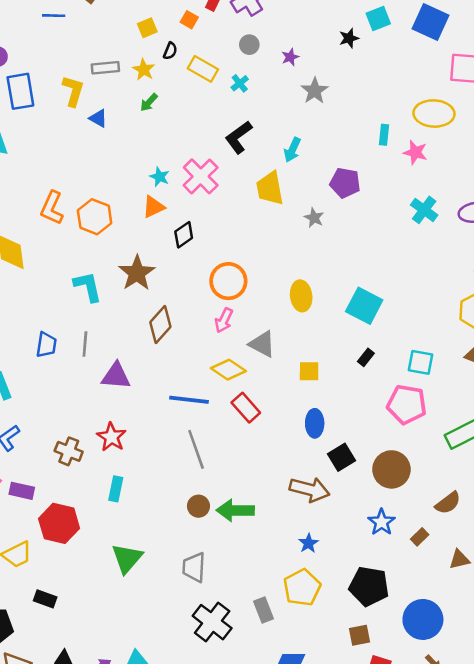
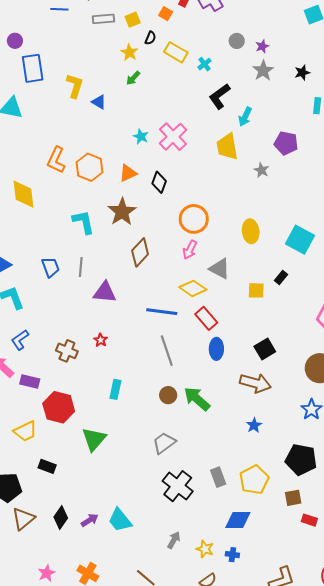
black star: (349, 38) -> (302, 73), moved
gray circle: (249, 45) -> (237, 41), moved
purple star: (290, 57) -> (262, 46), moved
gray rectangle: (105, 68) -> (103, 19), moved
yellow L-shape: (73, 91) -> (75, 86), moved
blue triangle: (98, 118) -> (99, 102), moved
black L-shape: (239, 137) -> (220, 96), moved
orange triangle: (153, 207) -> (128, 173), moved
black diamond: (184, 235) -> (159, 182), turned -35
blue trapezoid: (46, 345) -> (50, 267), turned -30
black rectangle: (366, 357) -> (281, 278), moved
blue ellipse: (315, 423) -> (216, 349), moved
red star: (111, 437) -> (101, 340), size x0.6
black square: (342, 457) -> (265, 349), moved
cyan rectangle: (116, 489) -> (115, 389), moved
green arrow: (235, 510) -> (197, 399), turned 40
green triangle: (127, 558) -> (94, 439), moved
gray trapezoid: (194, 567) -> (164, 443), turned 50
yellow pentagon: (302, 587) -> (254, 480), moved

